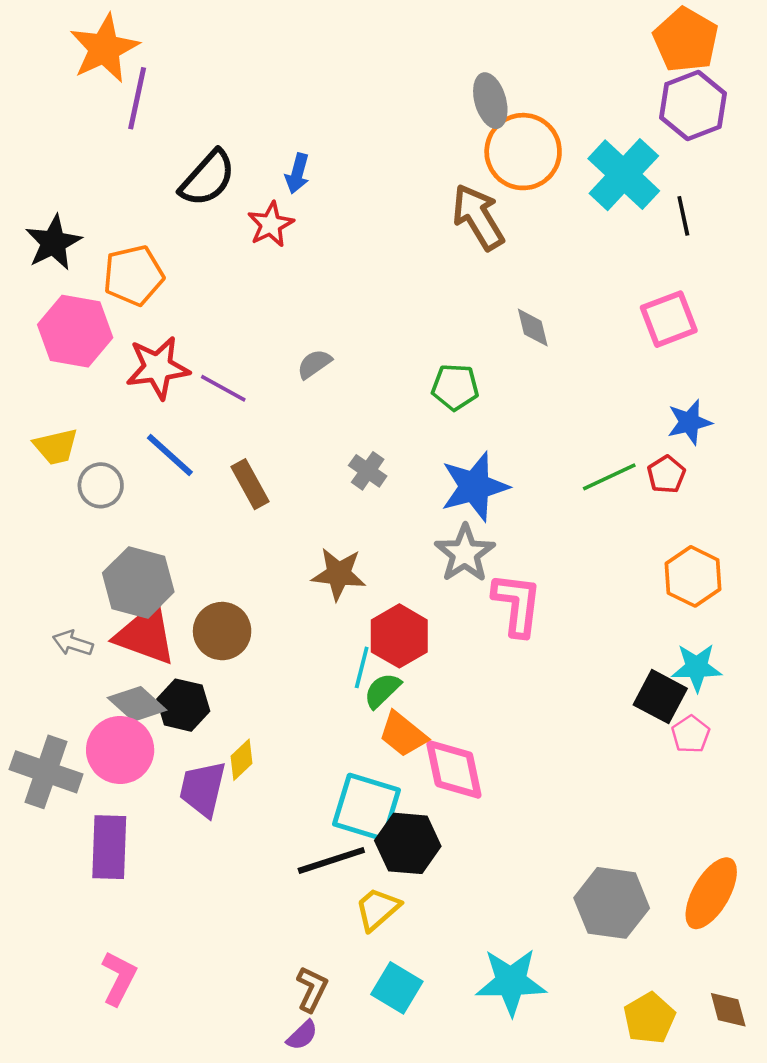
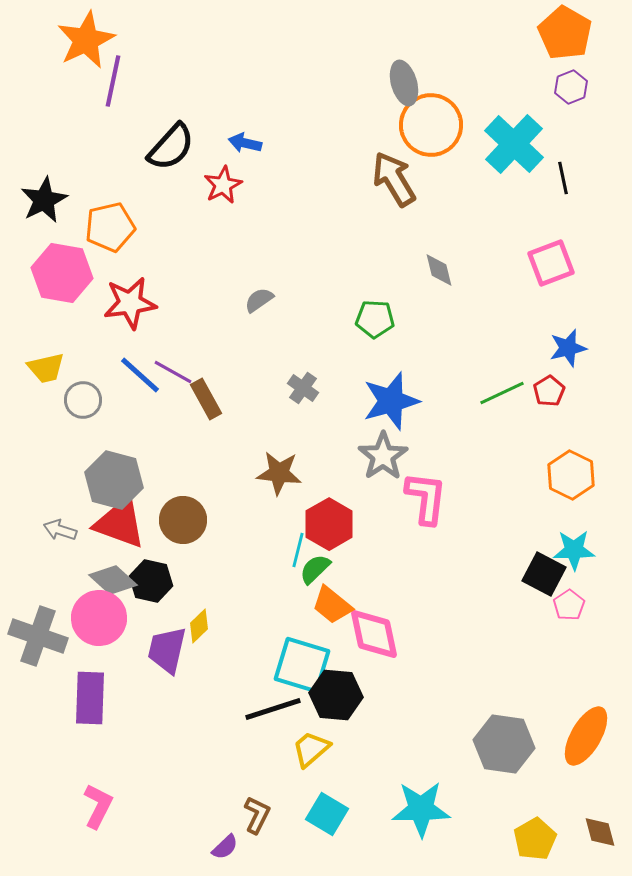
purple hexagon: (693, 105) -> (571, 87), size x0.6
blue arrow: (297, 173) -> (245, 143), turned 88
purple line: (223, 388) -> (173, 372), moved
purple semicircle: (302, 1035) -> (225, 847), moved

